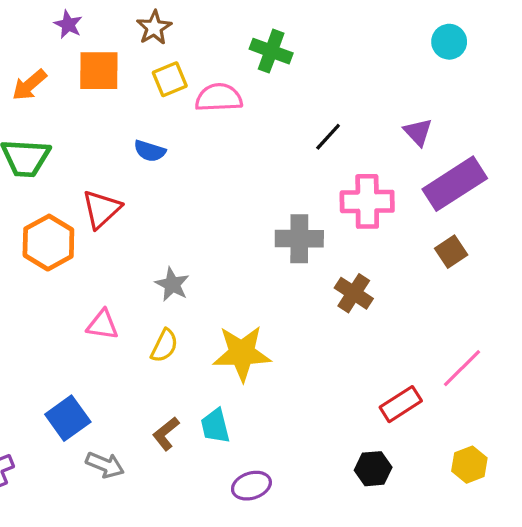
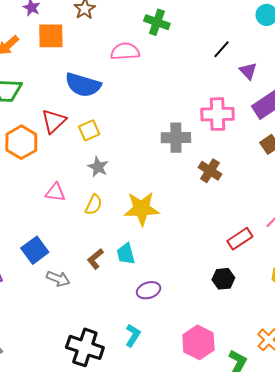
yellow square: (170, 79) -> (89, 130), moved
black line: (328, 137) -> (221, 49), moved
blue semicircle: (150, 151) -> (83, 85), size x1.8

